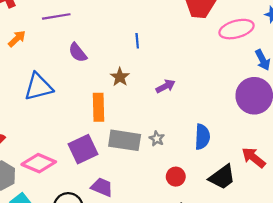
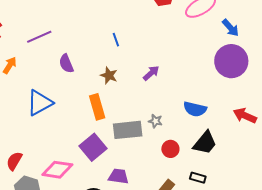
purple semicircle: (78, 52) -> (66, 64), turned 30
blue semicircle: (202, 137) -> (195, 109), turned 115
red circle: (176, 177) -> (170, 149), moved
black trapezoid: (222, 177) -> (205, 143), moved

